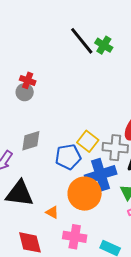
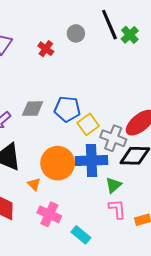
gray circle: (25, 92) -> (76, 33), moved
blue pentagon: (68, 157) -> (67, 109), moved
orange circle: (85, 194) -> (58, 163), moved

